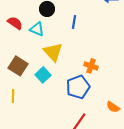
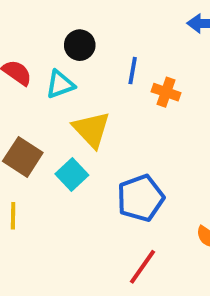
cyan triangle: (37, 29) -> (60, 84), turned -42
orange cross: (91, 66) -> (166, 92), moved

